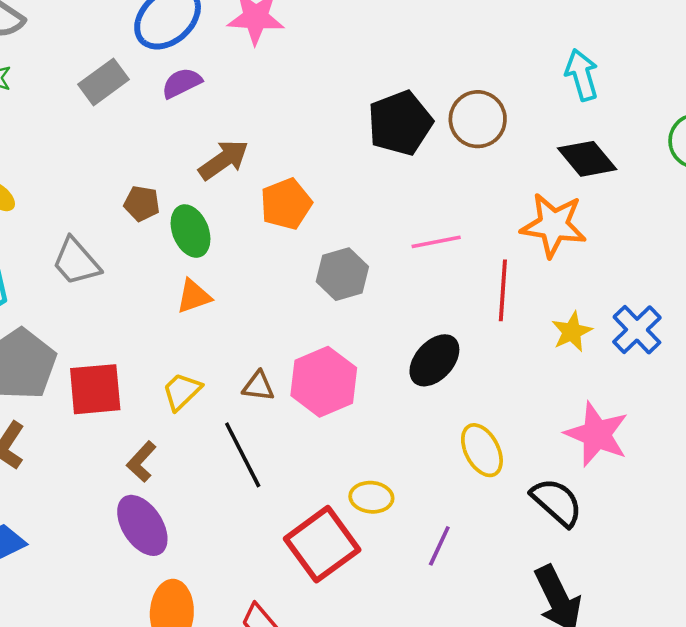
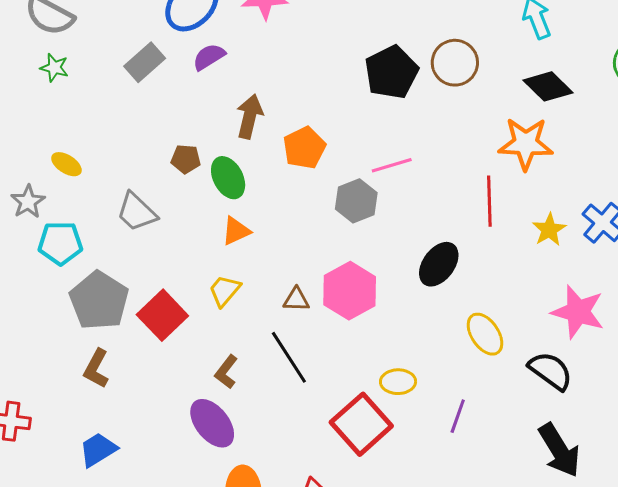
brown arrow: (224, 160) -> (250, 117), turned -36
pink line: (436, 242) -> (392, 165), moved
red square: (95, 389) -> (162, 315), turned -33
yellow trapezoid: (182, 391) -> (225, 291), moved
brown L-shape: (141, 462) -> (226, 372), moved

